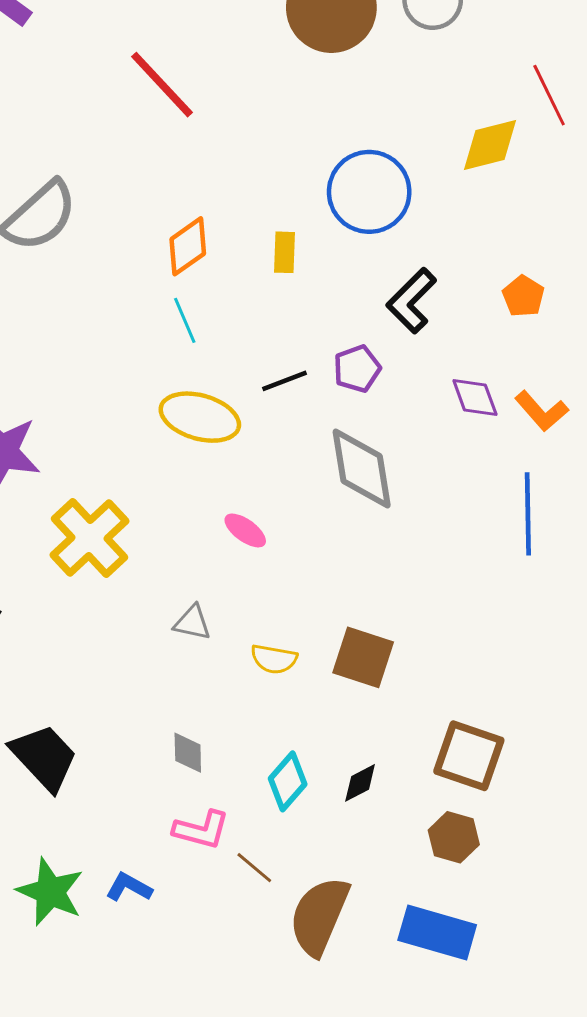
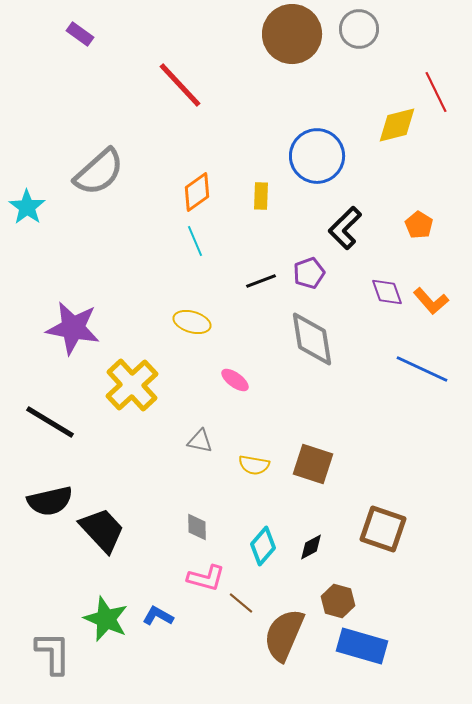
yellow ellipse: (200, 417) -> (192, 322), moved, size x0.7
blue line: (528, 514) -> (422, 369), turned -64
brown hexagon: (454, 837) -> (338, 601), moved

